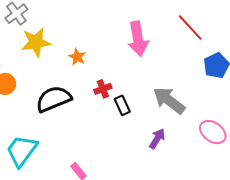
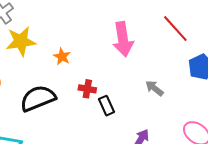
red cross: (103, 89) -> (87, 89), turned 30
gray arrow: (169, 100) -> (154, 88), moved, size x0.6

